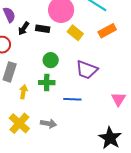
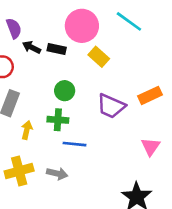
black arrow: (24, 28) -> (32, 47), turned 80
orange rectangle: (107, 31) -> (150, 95), moved
blue line: (72, 99) -> (74, 144), moved
yellow cross: (19, 123) -> (19, 171), turned 30

